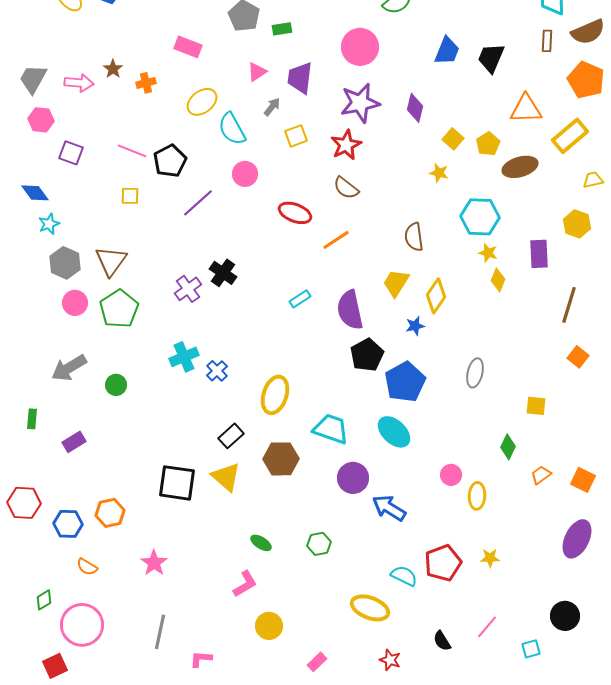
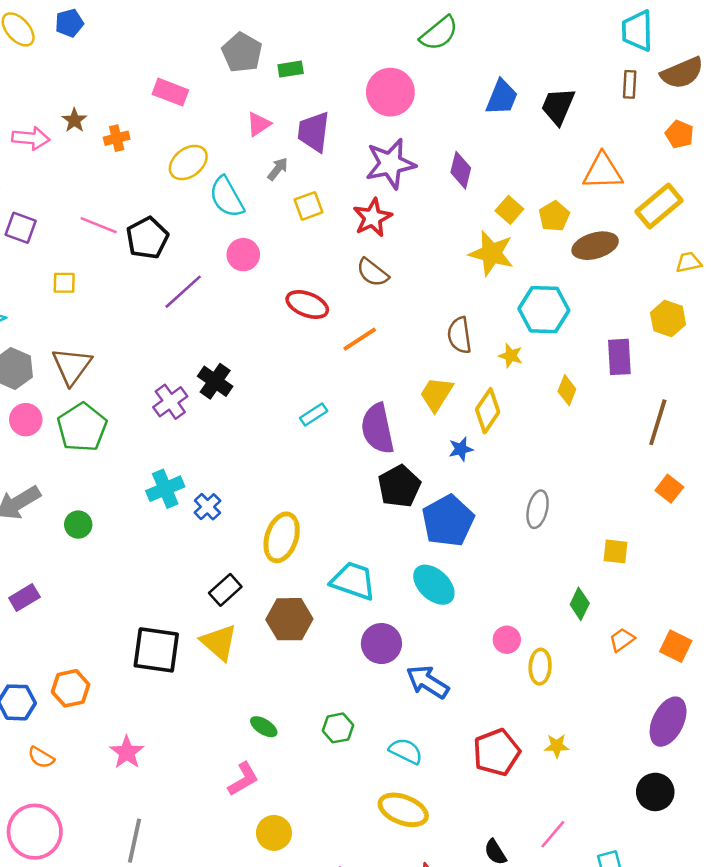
orange pentagon: (586, 80) -> (680, 134), size x0.6
yellow star: (439, 173) -> (491, 253), size x1.8
yellow square: (130, 196) -> (64, 283), moved
yellow star: (488, 253) -> (511, 356), moved
cyan semicircle: (404, 576) -> (406, 751), moved
black circle: (565, 616) -> (655, 792), moved

